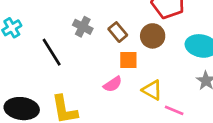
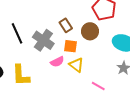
gray cross: (83, 27) -> (43, 40), moved, size x1.5
yellow triangle: (152, 90) -> (76, 65), moved

